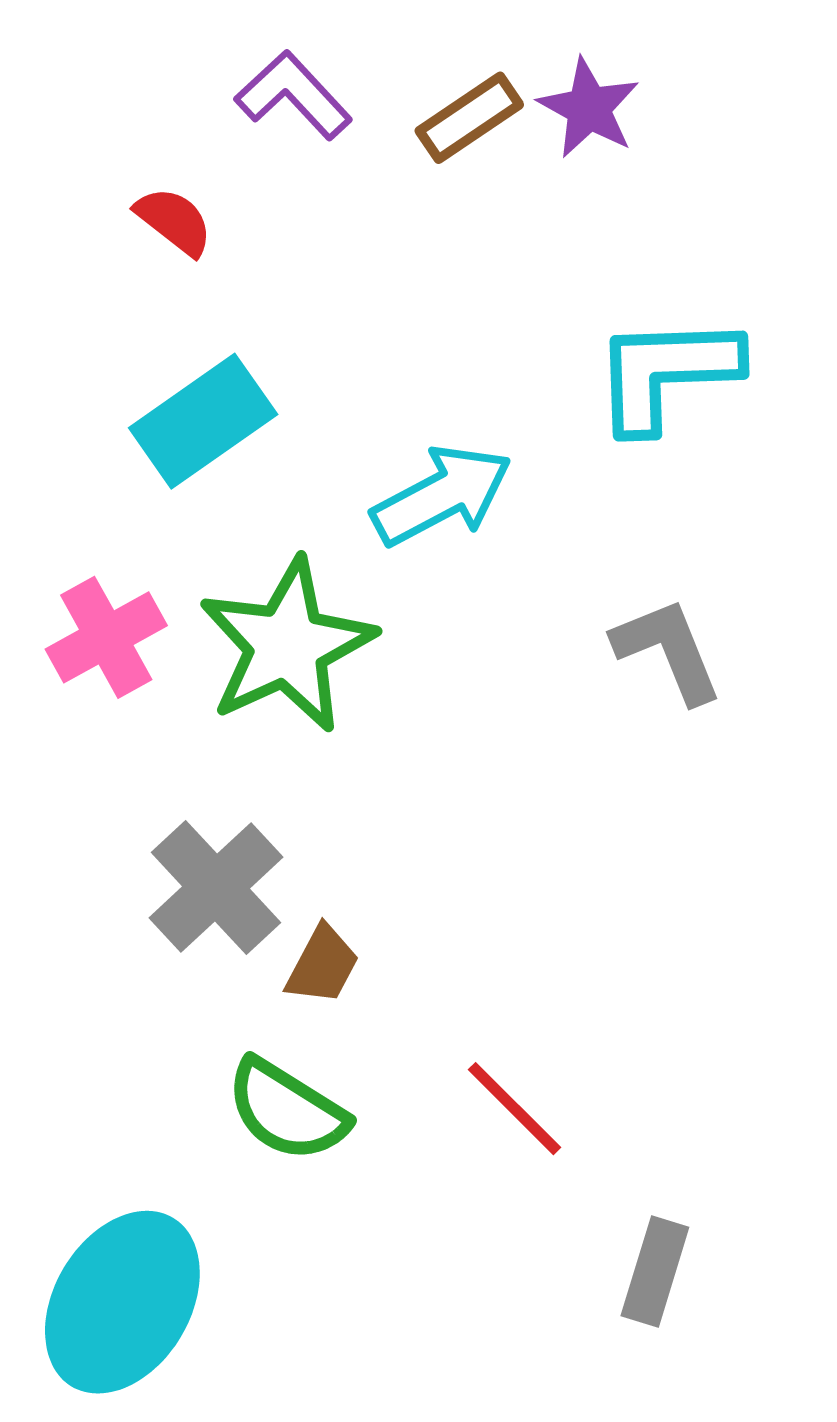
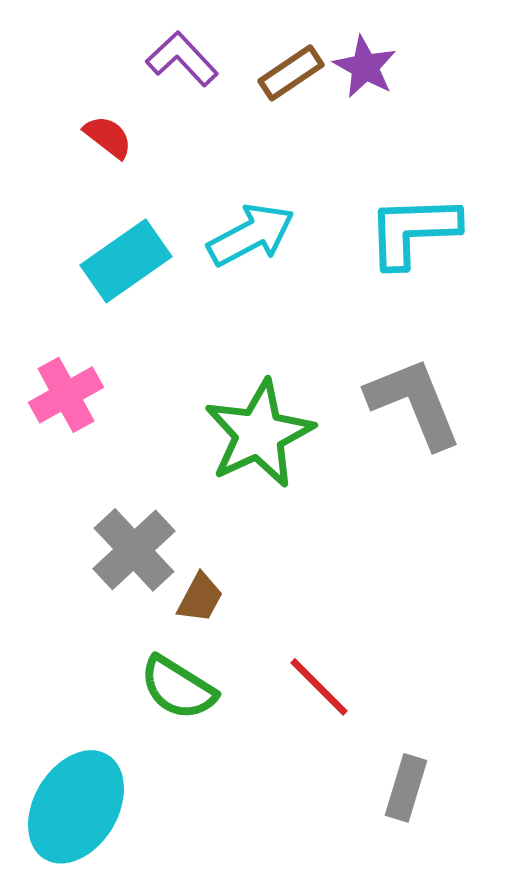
cyan arrow: (442, 495) -> (251, 235), moved
green star: (287, 645) -> (259, 434), moved
gray L-shape: (668, 650) -> (414, 403), size x1.4

